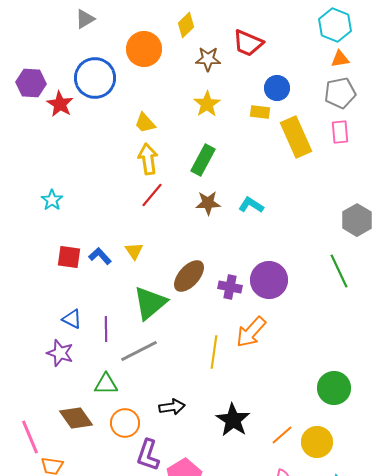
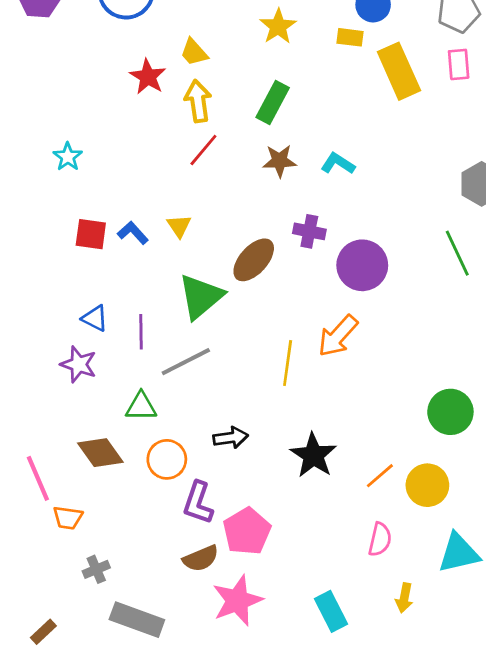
red star: (60, 104) -> (148, 77), moved
purple cross: (230, 287) -> (309, 231), moved

